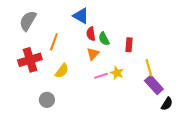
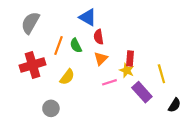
green semicircle: (104, 39) -> (76, 46), moved
red rectangle: (129, 45) -> (130, 59), moved
yellow star: (117, 73) -> (127, 70), moved
purple rectangle: (154, 85) -> (142, 92), moved
black semicircle: (167, 104) -> (174, 105), moved

